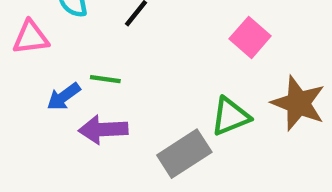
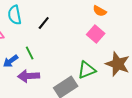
green line: (105, 79) -> (30, 53), turned 56

